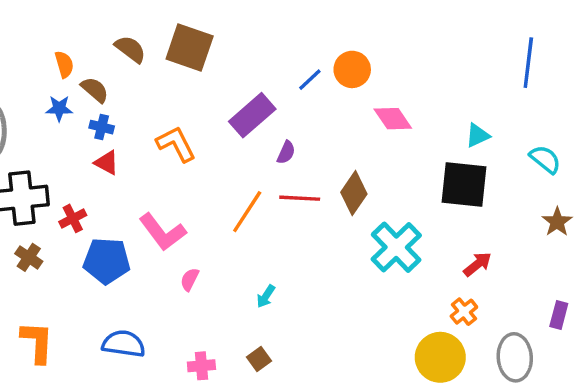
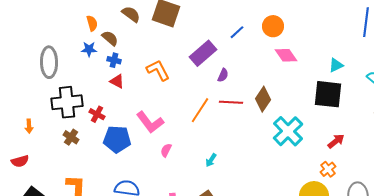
orange circle: (352, 69) -> (273, 26), moved
red cross: (73, 218) -> (97, 114), turned -35

